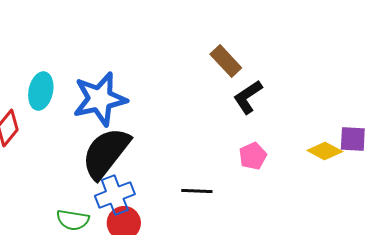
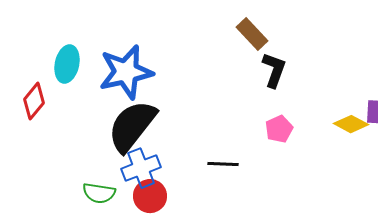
black L-shape: (248, 97) -> (274, 70), turned 144

